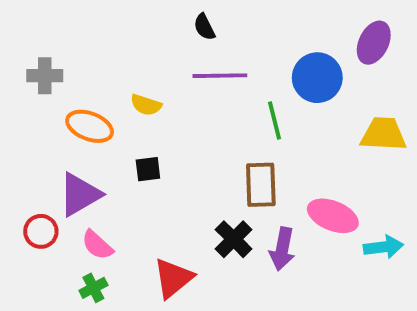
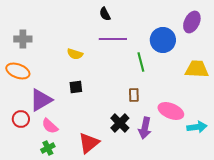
orange ellipse: (90, 126) -> (18, 71), moved
brown rectangle: (261, 185) -> (134, 95), size x0.6

